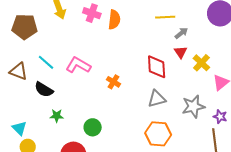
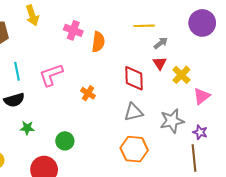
pink cross: (92, 13) -> (73, 30), moved
orange semicircle: (114, 20) -> (98, 42), moved
cyan line: (46, 62) -> (17, 71), turned 36
pink L-shape: (78, 65) -> (51, 75), turned -50
black semicircle: (44, 90) -> (14, 100), turned -48

